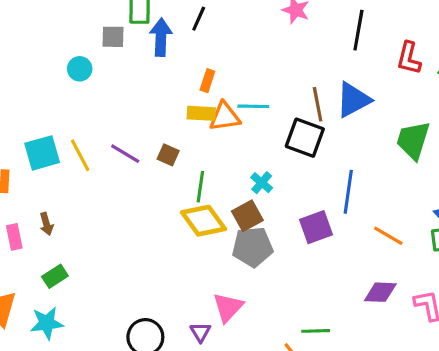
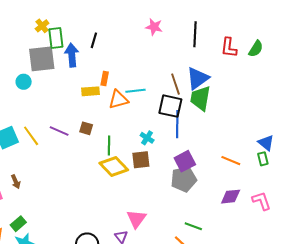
gray square: (113, 37) -> (42, 59), size x1.8
yellow rectangle: (201, 113) -> (90, 91), moved
green trapezoid: (413, 140) -> (200, 98), moved
blue line: (348, 192) -> (177, 124), moved
brown square: (247, 216) -> (141, 160), turned 30
gray pentagon: (253, 247) -> (184, 179), moved
green rectangle: (55, 276) -> (18, 224), moved
green line: (316, 331) -> (193, 226), turned 30

